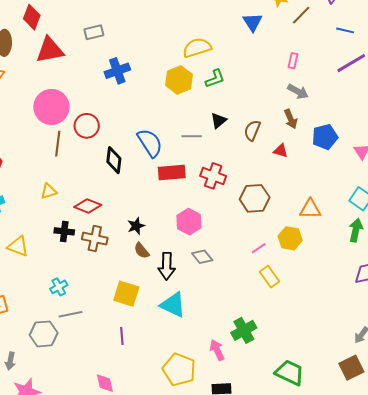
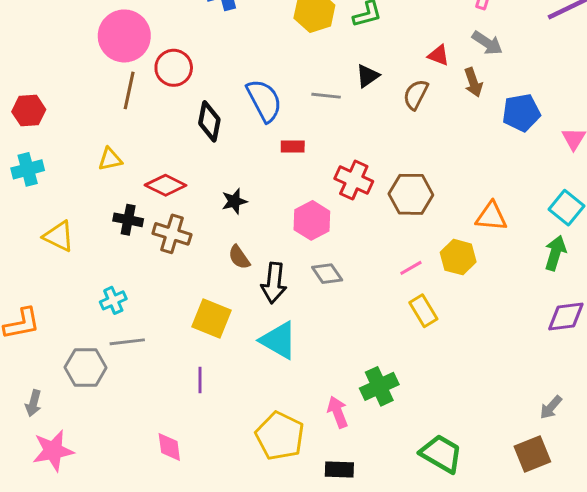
red triangle: (281, 151) -> (439, 55), moved
red rectangle: (172, 173) -> (293, 147), size x0.6
red cross: (213, 176) -> (354, 180), moved
black star: (136, 226) -> (234, 201), moved

